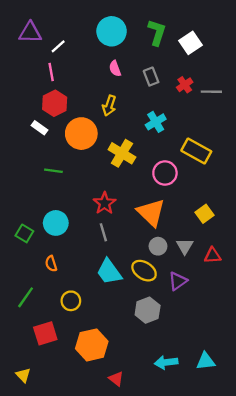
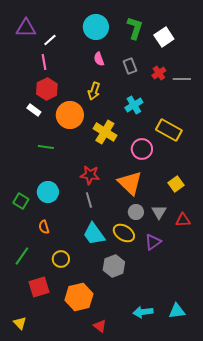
red star: (105, 203) -> (90, 175), turned -30
gray hexagon: (148, 310) -> (114, 266), moved

